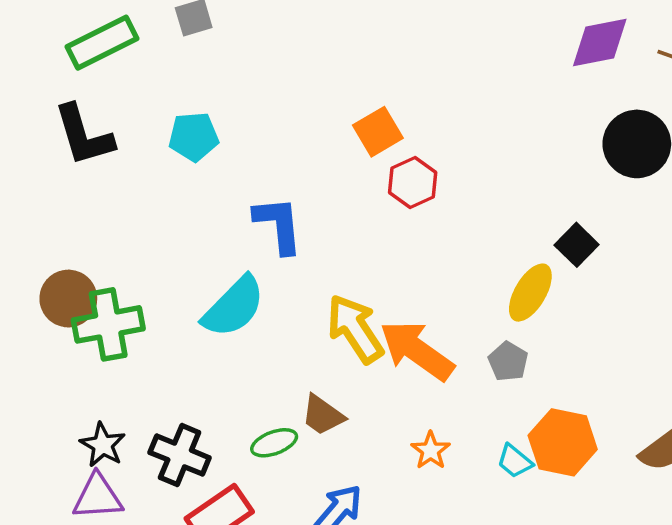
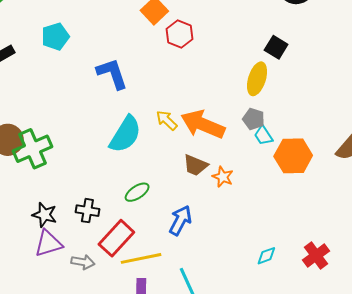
cyan semicircle: (234, 307) -> (125, 134), moved
yellow arrow: (355, 329) -> (167, 120), size x0.6
brown trapezoid: (323, 415) -> (195, 165), moved
black cross: (180, 455) -> (87, 211), size x0.7
cyan trapezoid: (515, 461) -> (263, 136), moved, turned 30

